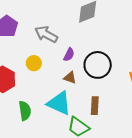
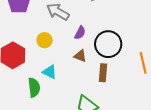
cyan triangle: (59, 103) -> (50, 72), moved, size x0.6
brown rectangle: (95, 106) -> (103, 73), moved

